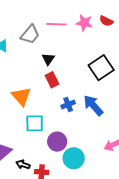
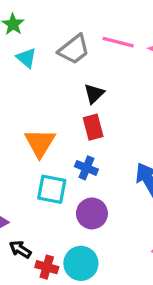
blue cross: (68, 105) -> (86, 168), moved, turned 32
purple circle: (57, 142) -> (92, 213), moved
cyan circle: (74, 158) -> (81, 263), moved

